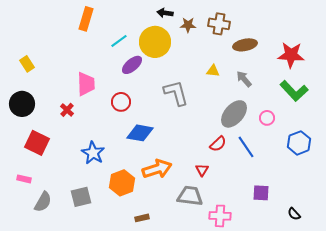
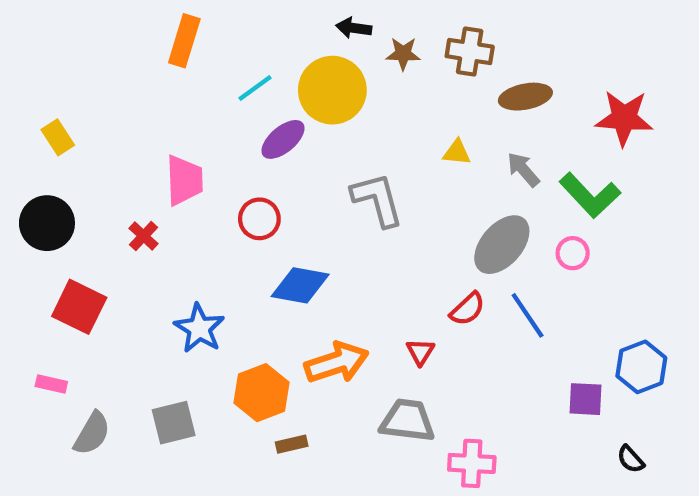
green L-shape: (294, 91) -> (590, 195), moved
blue hexagon: (299, 143) -> (641, 367), moved
red triangle: (202, 170) -> (420, 352), moved
purple square: (261, 193) -> (586, 399), moved
brown rectangle: (142, 218) -> (292, 444), moved

